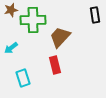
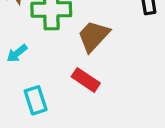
red rectangle: (55, 65) -> (86, 80), turned -42

